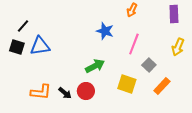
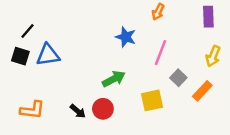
yellow square: (127, 84) -> (152, 100), turned -30
orange rectangle: (162, 86) -> (202, 91), moved
orange L-shape: (41, 92) -> (32, 110), moved

